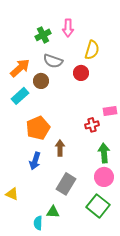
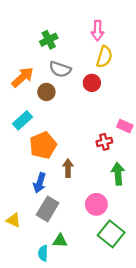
pink arrow: (68, 28) -> (98, 31), moved
cyan rectangle: (20, 96) -> (23, 120), moved
pink rectangle: (110, 111) -> (125, 126), turned 32
pink circle: (104, 177) -> (96, 204), moved
gray rectangle: (66, 184) -> (48, 209), moved

